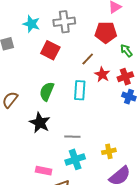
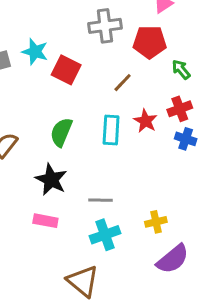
gray cross: (64, 22) -> (105, 26), moved
cyan star: (31, 24) -> (35, 52), moved
red star: (102, 74) -> (145, 121), moved
pink rectangle: (44, 171) -> (45, 221), moved

